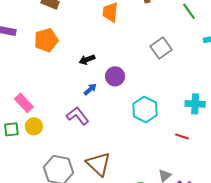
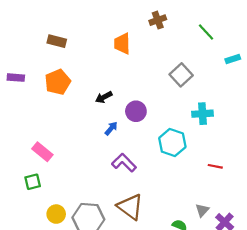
cyan cross: (195, 104) -> (202, 114), moved
purple L-shape: (78, 116) -> (124, 163), moved
yellow circle: (34, 126) -> (56, 214), moved

